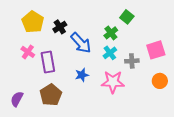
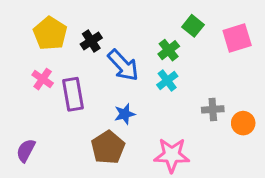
pink square: (156, 50) -> (237, 38), moved
gray cross: (132, 61) -> (213, 109), moved
pink star: (113, 82) -> (172, 155), moved
brown pentagon: (51, 95) -> (108, 147), moved

